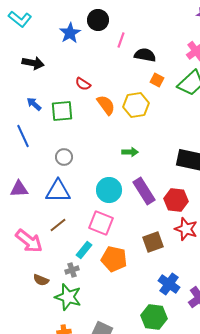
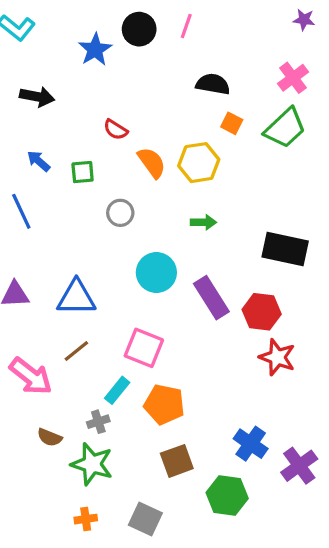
pink line: (121, 40) -> (186, 26), moved
green square: (62, 111) -> (83, 172), size x0.7
green arrow: (130, 152) -> (203, 222), moved
gray circle: (64, 157) -> (120, 213), moved
cyan circle: (109, 190) -> (156, 273), moved
brown square: (153, 242) -> (177, 461), moved

